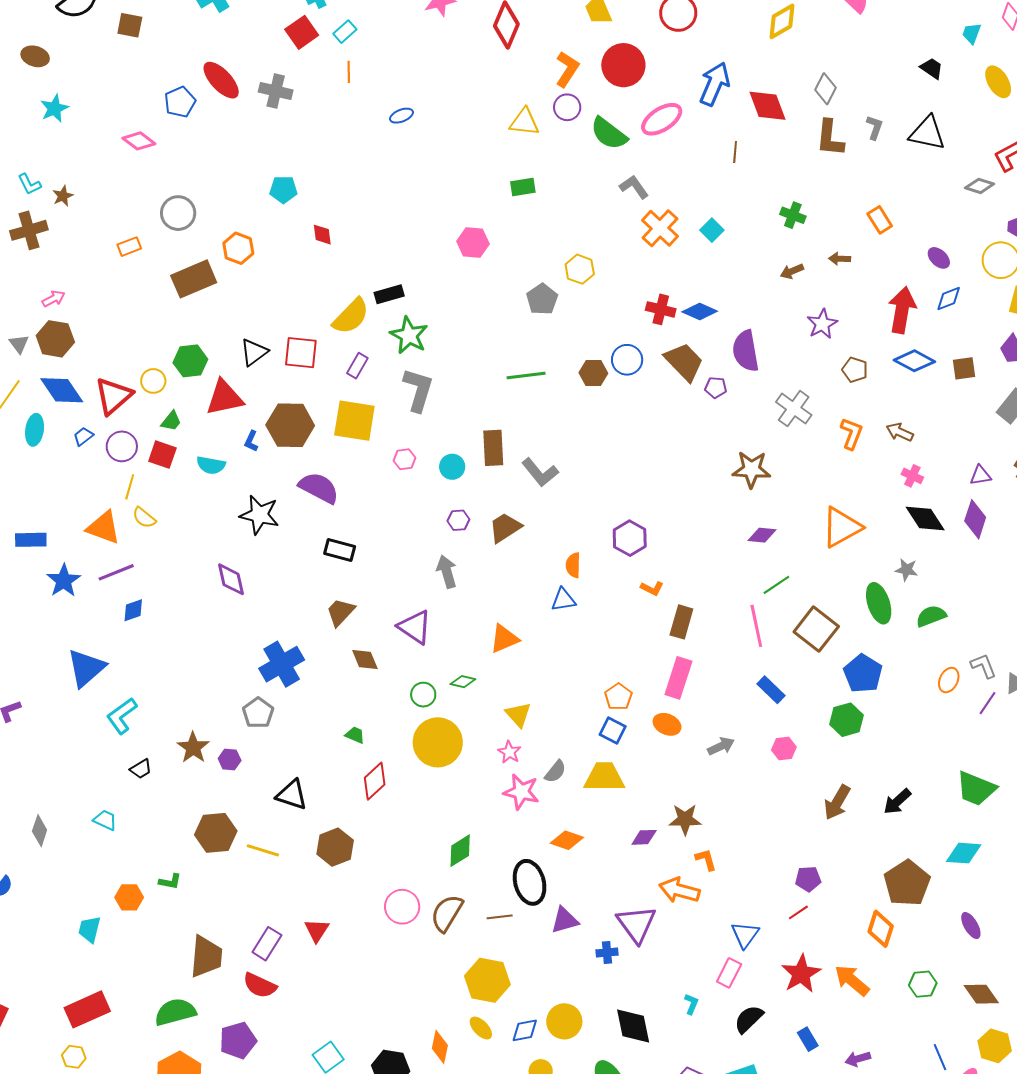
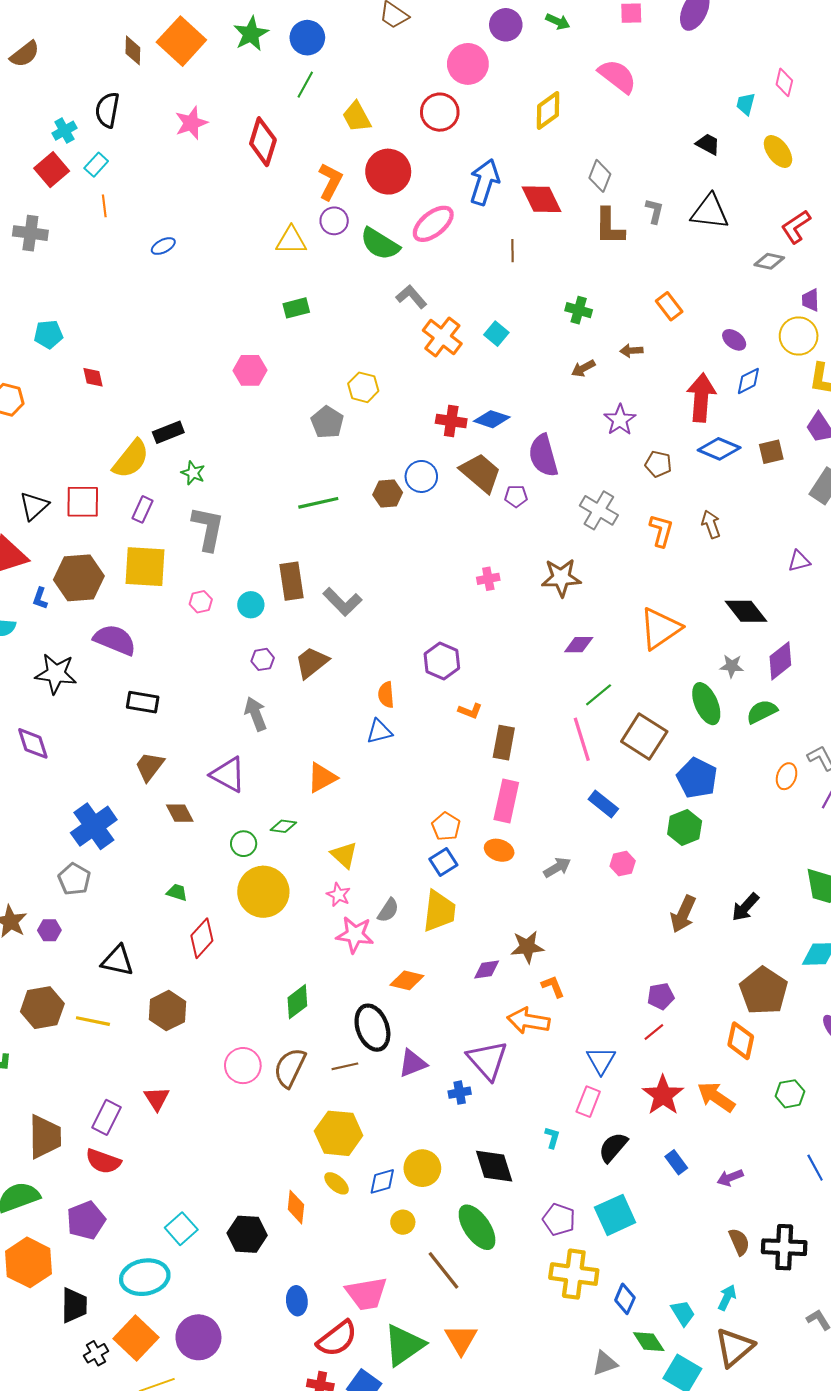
green star: (409, 335) -> (193, 473), size x0.6
brown arrow: (900, 432) -> (711, 524), turned 52
pink cross: (912, 476) -> (488, 579), moved, turned -30
purple diamond: (975, 519) -> (780, 661), moved, turned 39
blue square: (613, 731) -> (443, 862), turned 36
yellow trapezoid: (604, 777) -> (439, 911), turned 102

